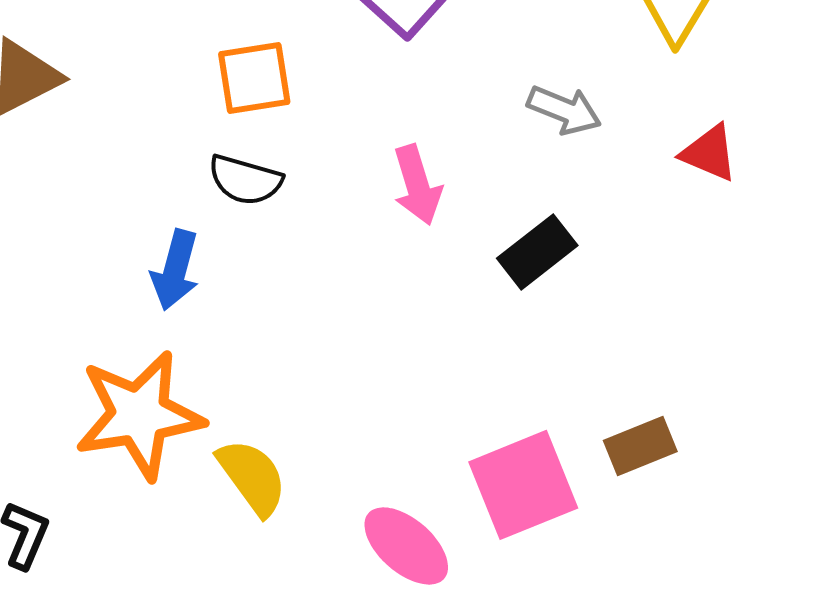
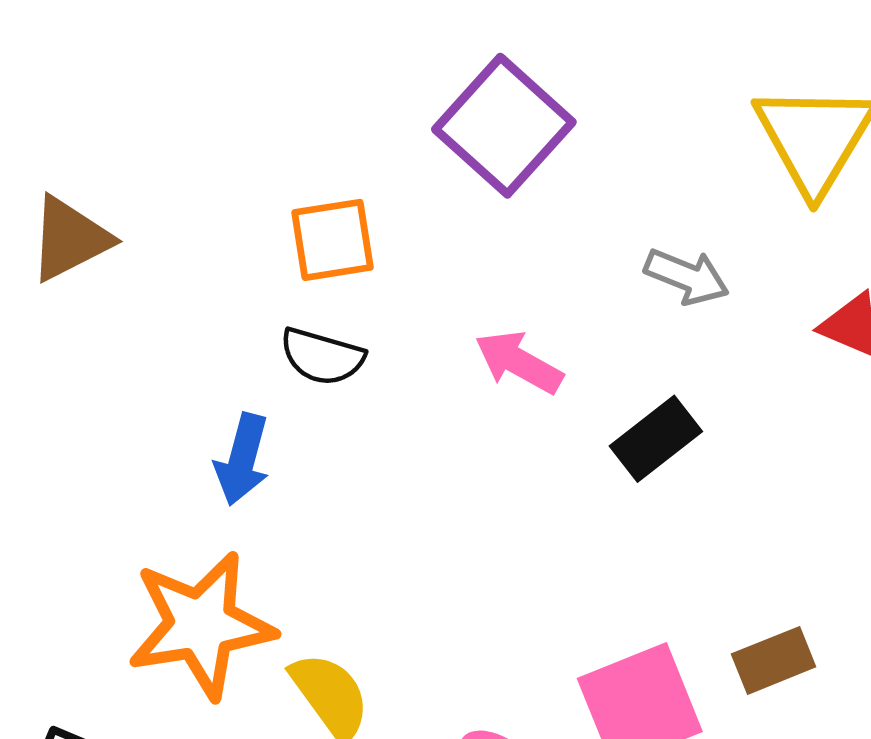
pink arrow: (417, 185) -> (519, 362), turned 136

